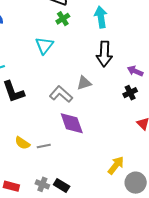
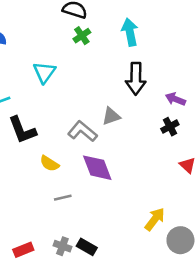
cyan triangle: (44, 46) -> (44, 72), moved
yellow semicircle: (22, 143) -> (49, 164), moved
red rectangle: (11, 186) -> (23, 250), turned -35

